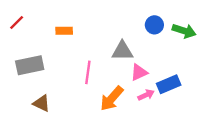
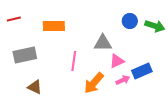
red line: (17, 22) -> (14, 19), turned 32
orange rectangle: (64, 31) -> (54, 26), size x1.5

